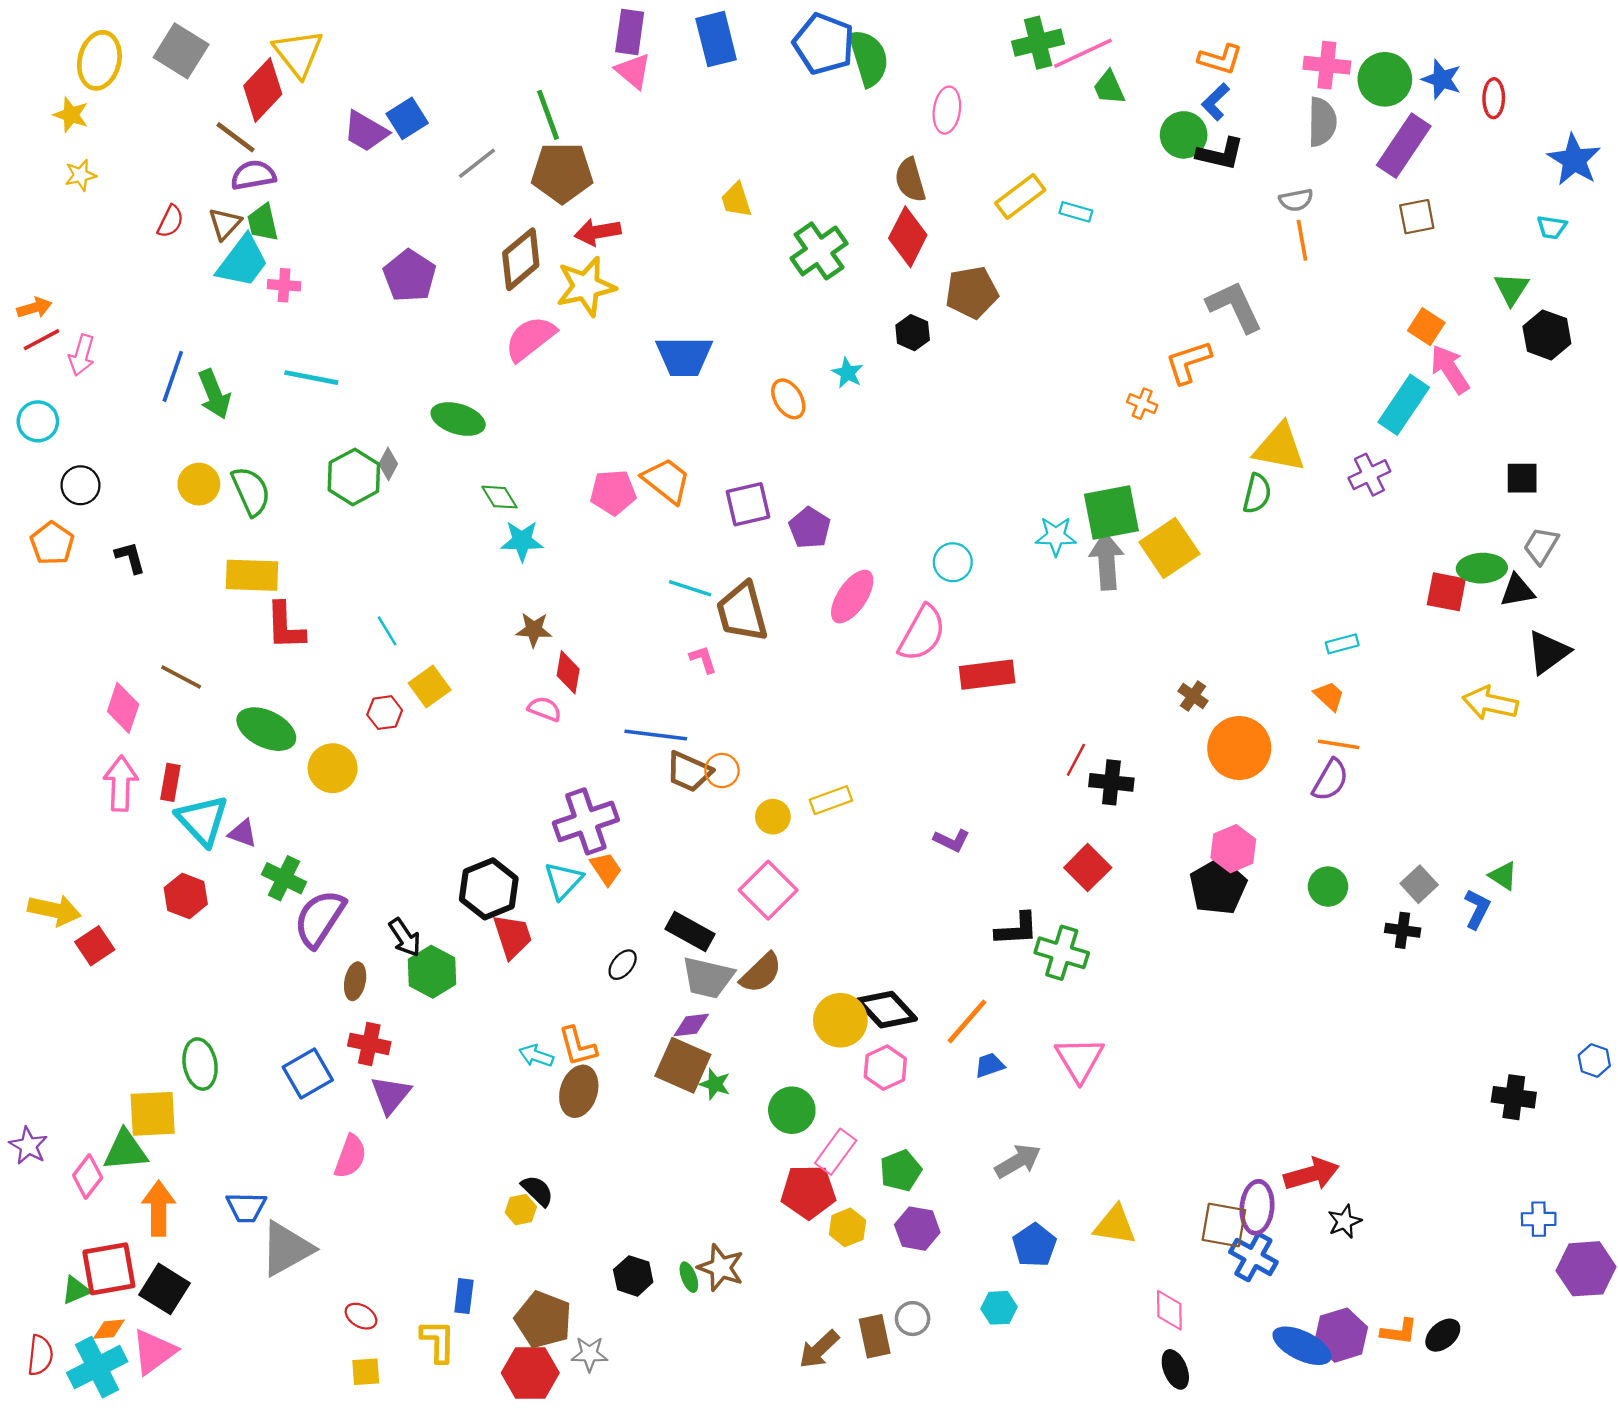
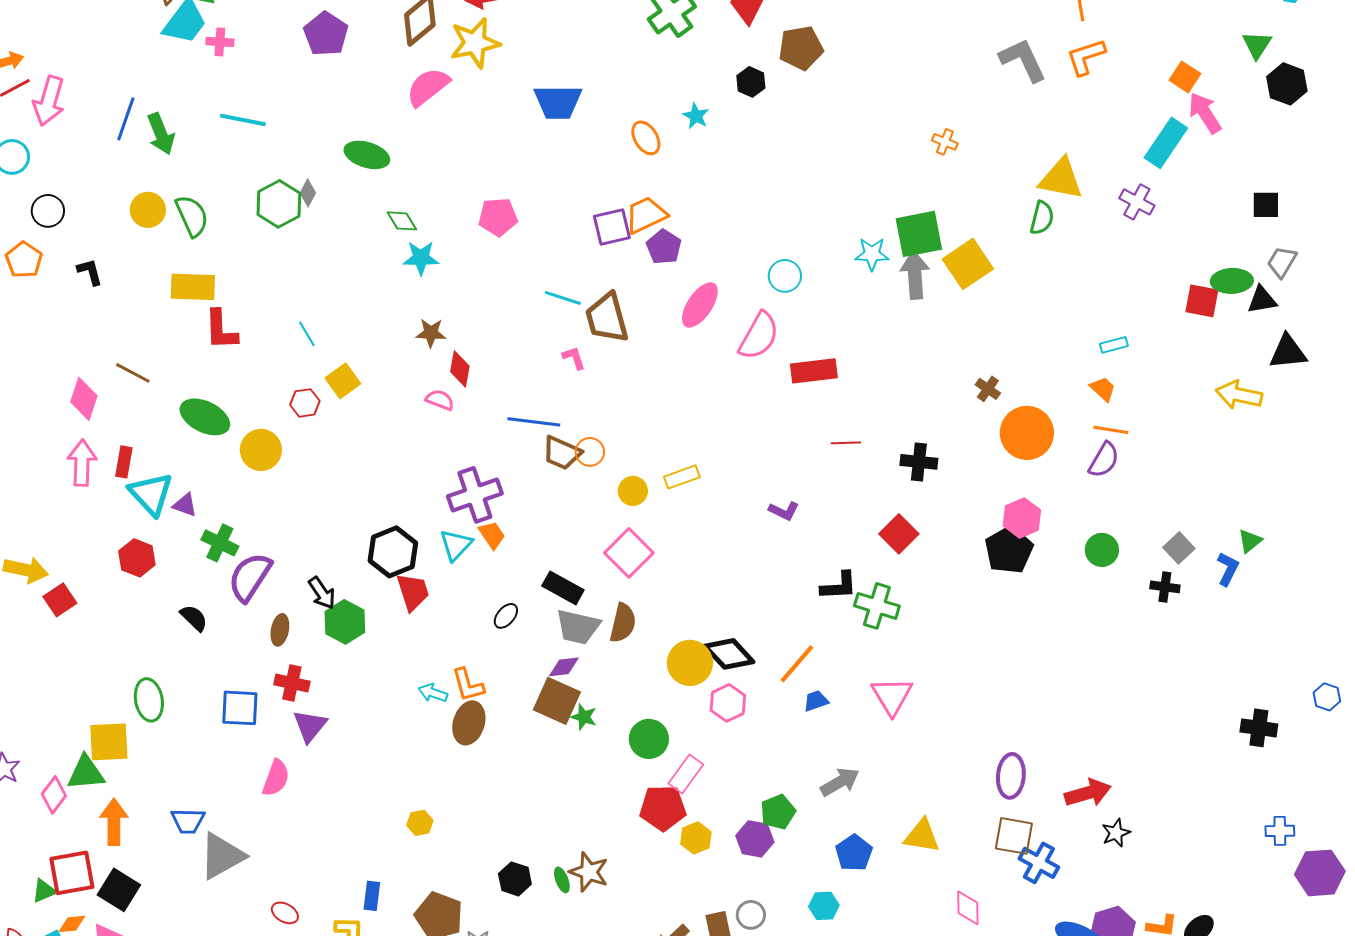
pink arrow: (82, 355) -> (49, 101), size x1.4
orange L-shape: (1188, 362) -> (1086, 57), moved
purple cross: (1369, 475) -> (1137, 202), turned -36
orange trapezoid: (666, 481) -> (646, 215), moved, turned -63
black triangle: (1548, 652) -> (1288, 352), turned 30
red line: (1076, 760) -> (846, 443), moved, turned 60
green triangle: (1503, 876) -> (1250, 541), turned 48
brown semicircle: (761, 973) -> (623, 623), turned -33
blue square: (308, 1074) -> (240, 708), turned 33
green pentagon: (901, 1171) -> (778, 812), moved
black semicircle: (537, 1191) -> (194, 618), moved
purple ellipse: (1257, 1207) -> (1011, 776), moved

